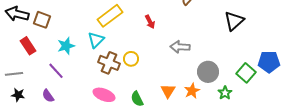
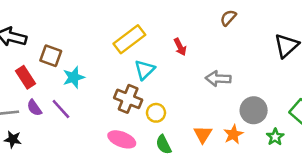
brown square: (42, 20) -> (51, 56), moved
cyan triangle: (96, 40) -> (145, 70), moved
yellow circle: (131, 59) -> (156, 113), moved
purple semicircle: (48, 96) -> (34, 108), moved

